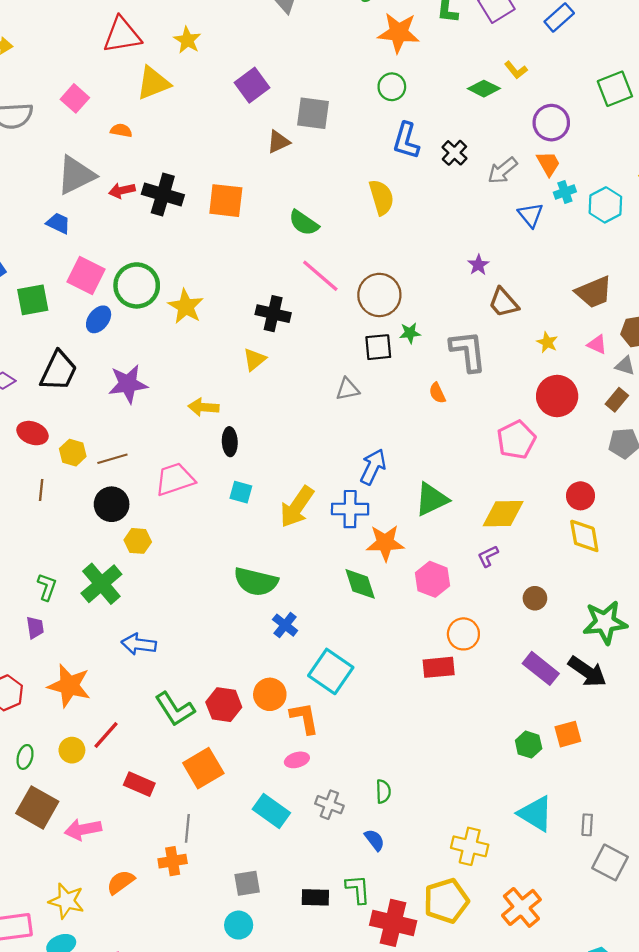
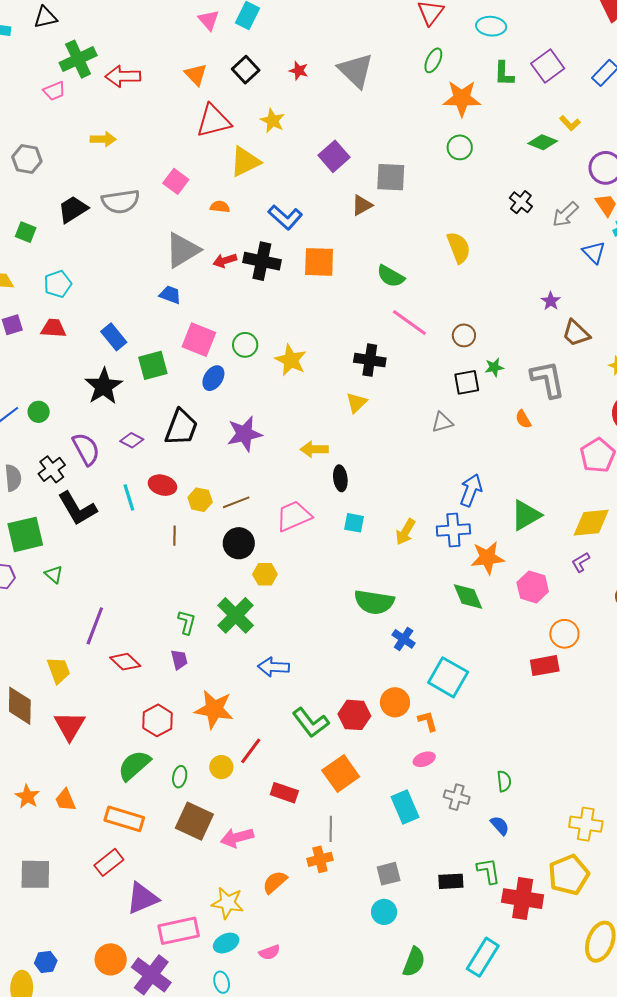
blue L-shape: (406, 141) -> (285, 217), moved, turned -60
green circle: (137, 285) -> (245, 345), size x0.6
brown circle: (379, 295) -> (464, 335), size x0.6
yellow arrow: (297, 507) -> (405, 532), size x0.7
orange L-shape: (304, 718) -> (428, 721), size x0.7
cyan rectangle: (271, 811) -> (405, 807), turned 36

